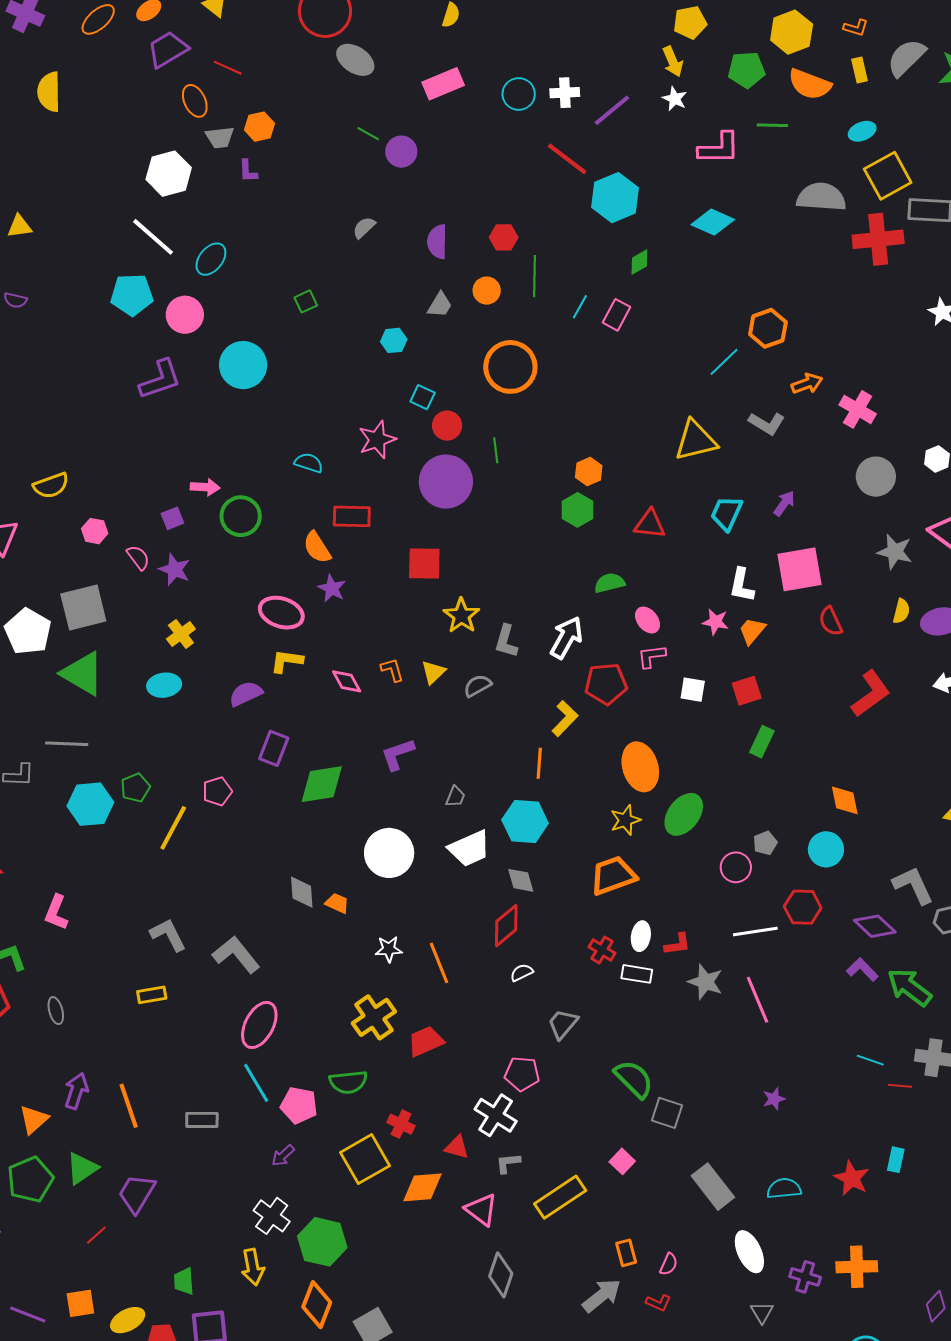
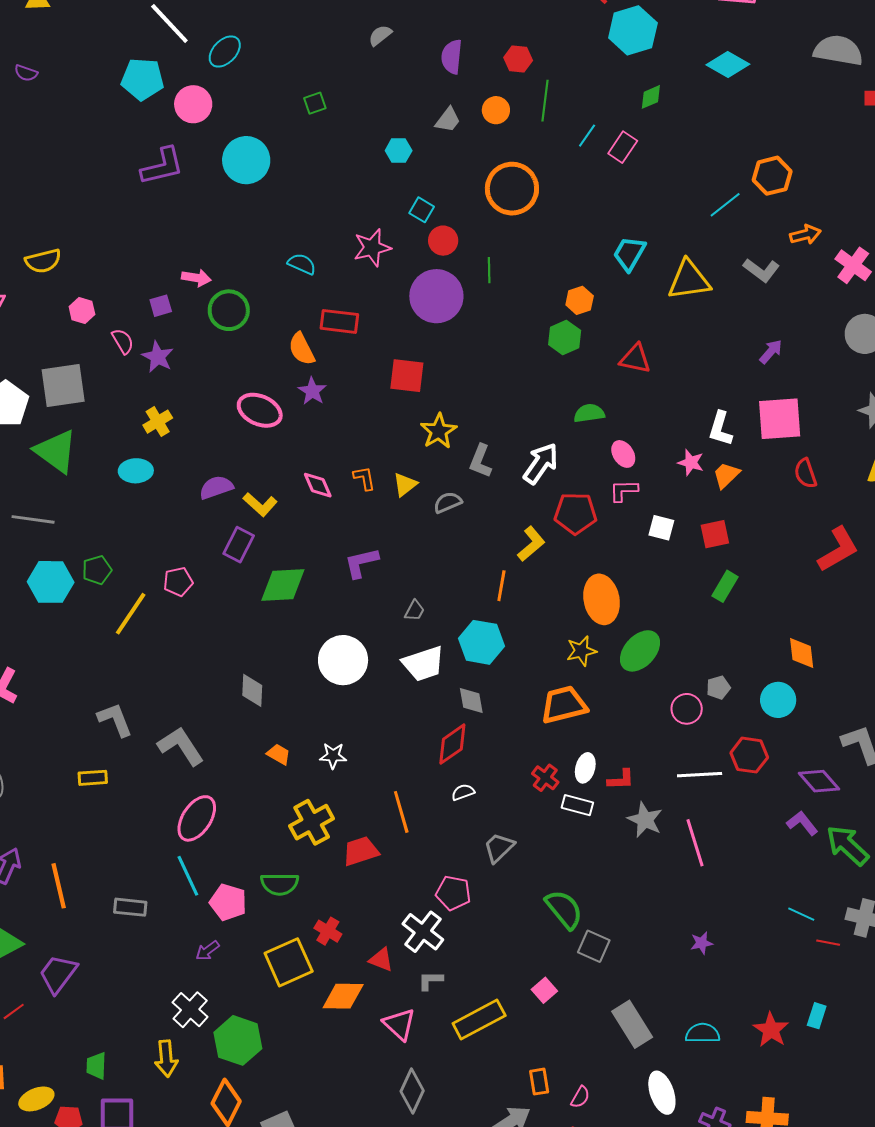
cyan trapezoid: (727, 513) -> (629, 254), moved
yellow L-shape: (287, 661) -> (260, 504), moved, turned -152
orange trapezoid: (337, 903) -> (279, 754), moved
orange line: (439, 963) -> (401, 812), moved

